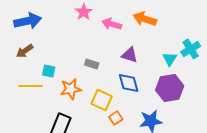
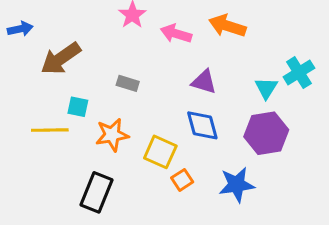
blue arrow: (28, 21) -> (20, 29), moved, size x0.6
brown arrow: (25, 51) -> (61, 58), moved, size x1.5
gray rectangle: (92, 64) -> (128, 83), moved

